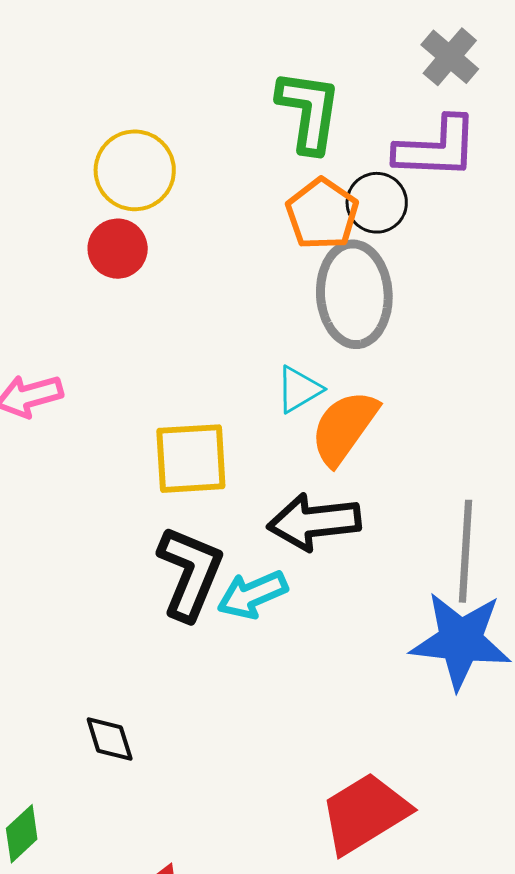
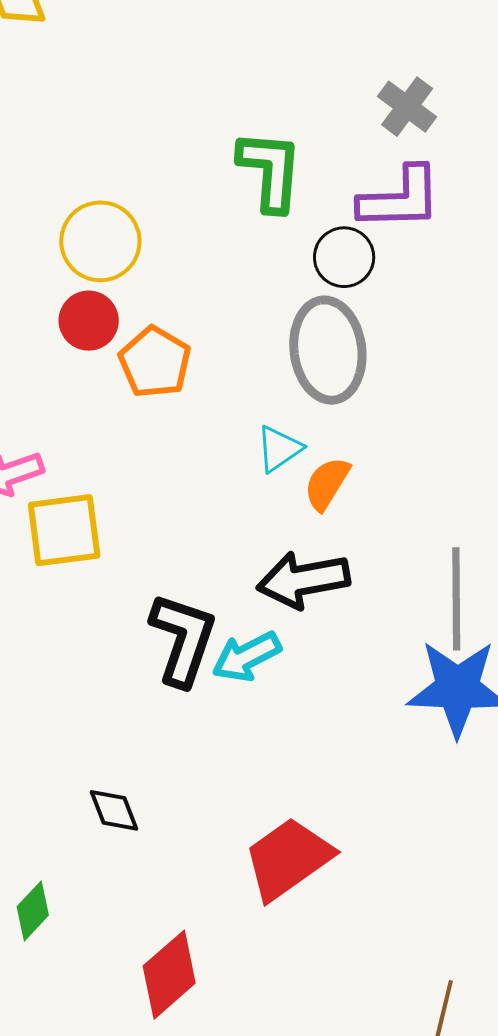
orange pentagon: (322, 214) -> (155, 362), moved
orange semicircle: (344, 427) -> (327, 484), size x0.7
yellow square: (191, 459) -> (64, 530), moved
red trapezoid: (365, 813) -> (288, 859), moved

